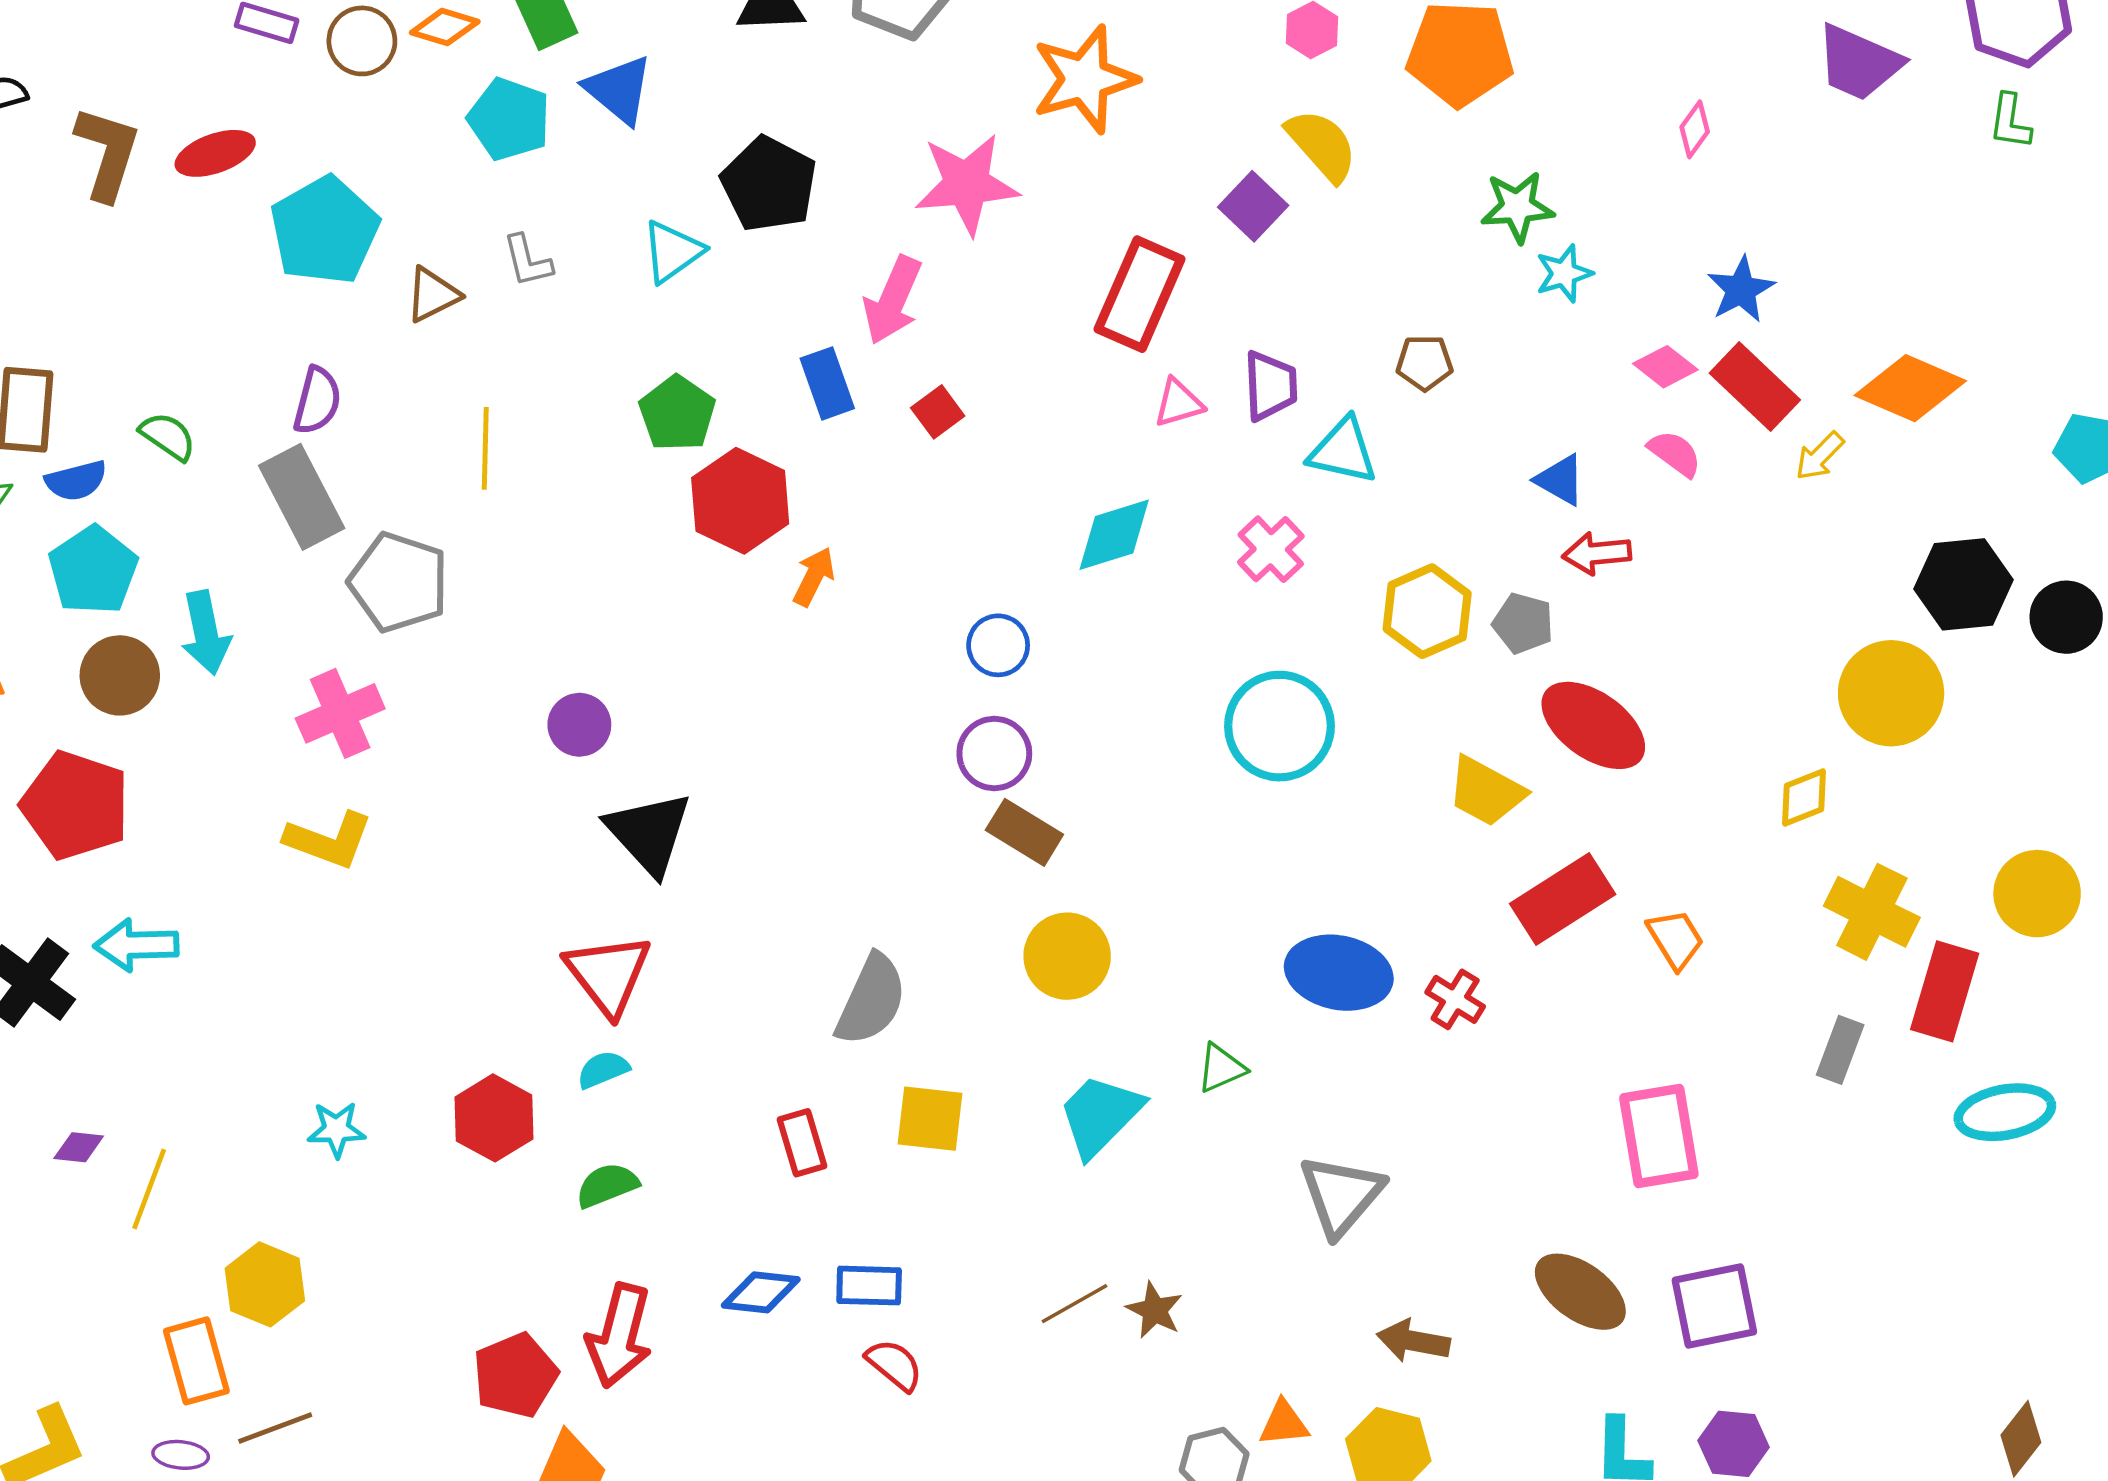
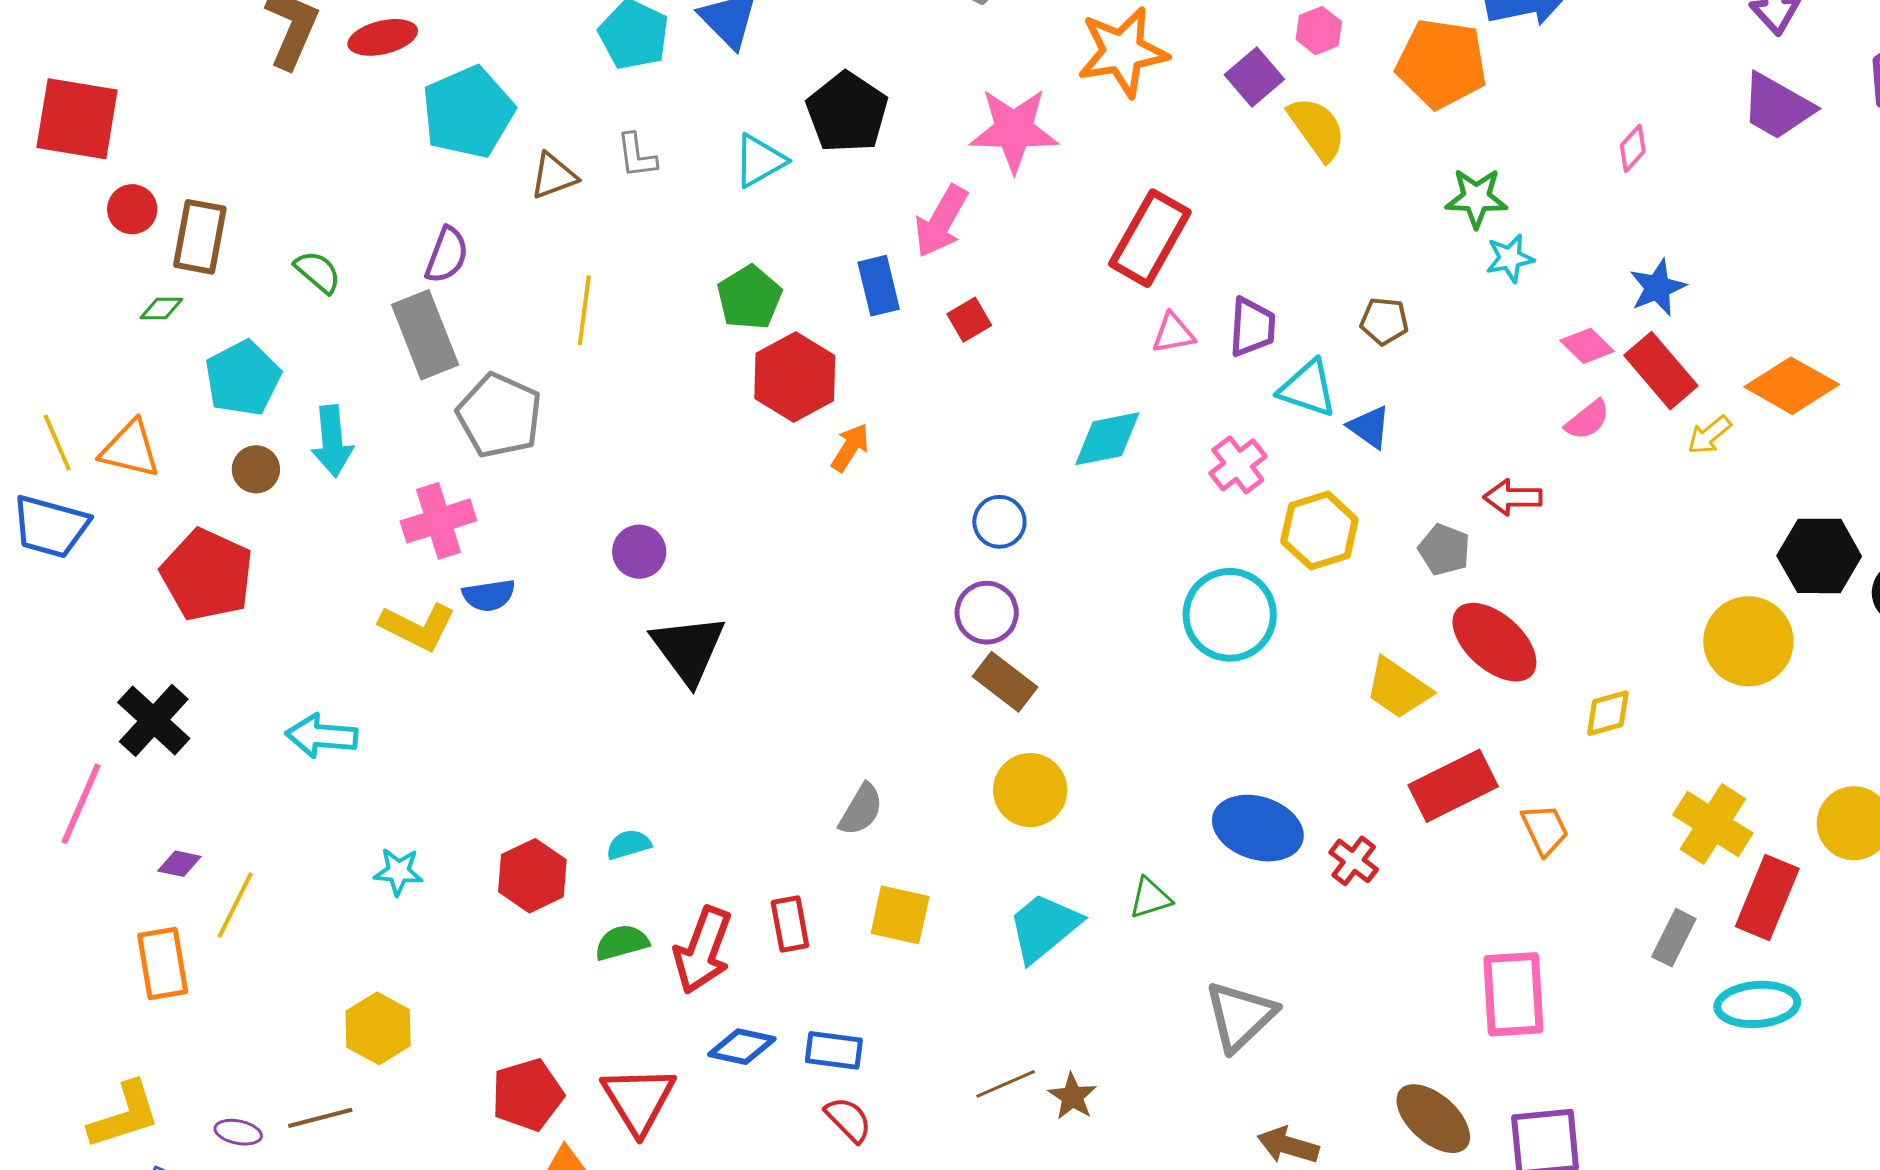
purple square: (1253, 206) -> (1254, 77), moved
pink semicircle: (1675, 453) -> (1587, 420), turned 99
blue triangle: (1560, 480) -> (1369, 427), moved
blue semicircle: (76, 481) -> (489, 595), moved
yellow hexagon: (1427, 611) -> (1319, 531), moved
brown circle: (120, 675) -> (256, 469), size x0.7
yellow diamond: (1804, 798) -> (1608, 713), moved
cyan arrow: (136, 945) -> (322, 736), moved
red triangle: (608, 974) -> (638, 1100), moved
gray semicircle: (871, 1000) -> (861, 810), size x0.7
cyan ellipse: (2005, 1112) -> (1757, 1004), moved
yellow hexagon: (265, 1284) -> (378, 1028), moved
red arrow: (619, 1336) -> (703, 950), moved
orange rectangle: (196, 1361) -> (163, 964), moved

